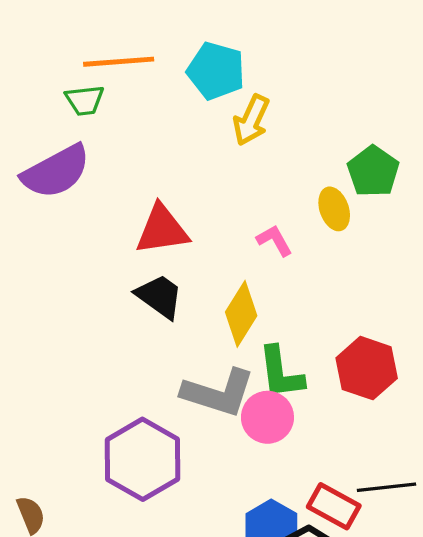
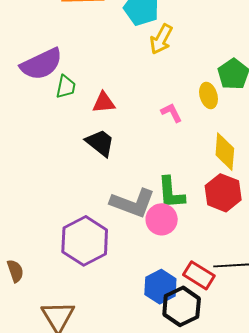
green trapezoid: (85, 100) -> (66, 87), moved, turned -75
red triangle: (162, 230) -> (104, 103), size x0.7
yellow diamond: (241, 314) -> (225, 152), moved, turned -30

